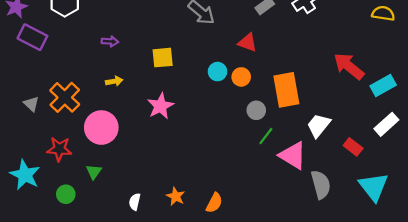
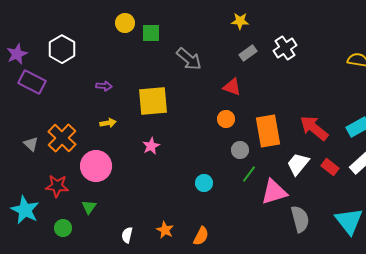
yellow square: (163, 58) -> (153, 101), size x1.5
red arrow: (349, 66) -> (314, 128), moved
cyan circle: (218, 72) -> (204, 183), moved
pink star: (160, 106) -> (151, 146), size x0.7
red rectangle: (353, 147) -> (330, 167), moved
pink triangle: (293, 155) -> (274, 192), turned -48

